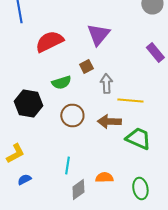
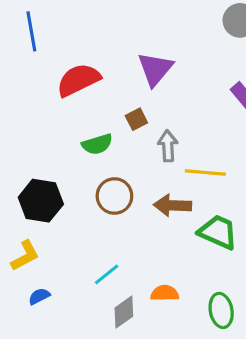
black hexagon: (28, 104) -> (41, 201), moved
cyan line: (67, 166) -> (107, 274), turned 42

